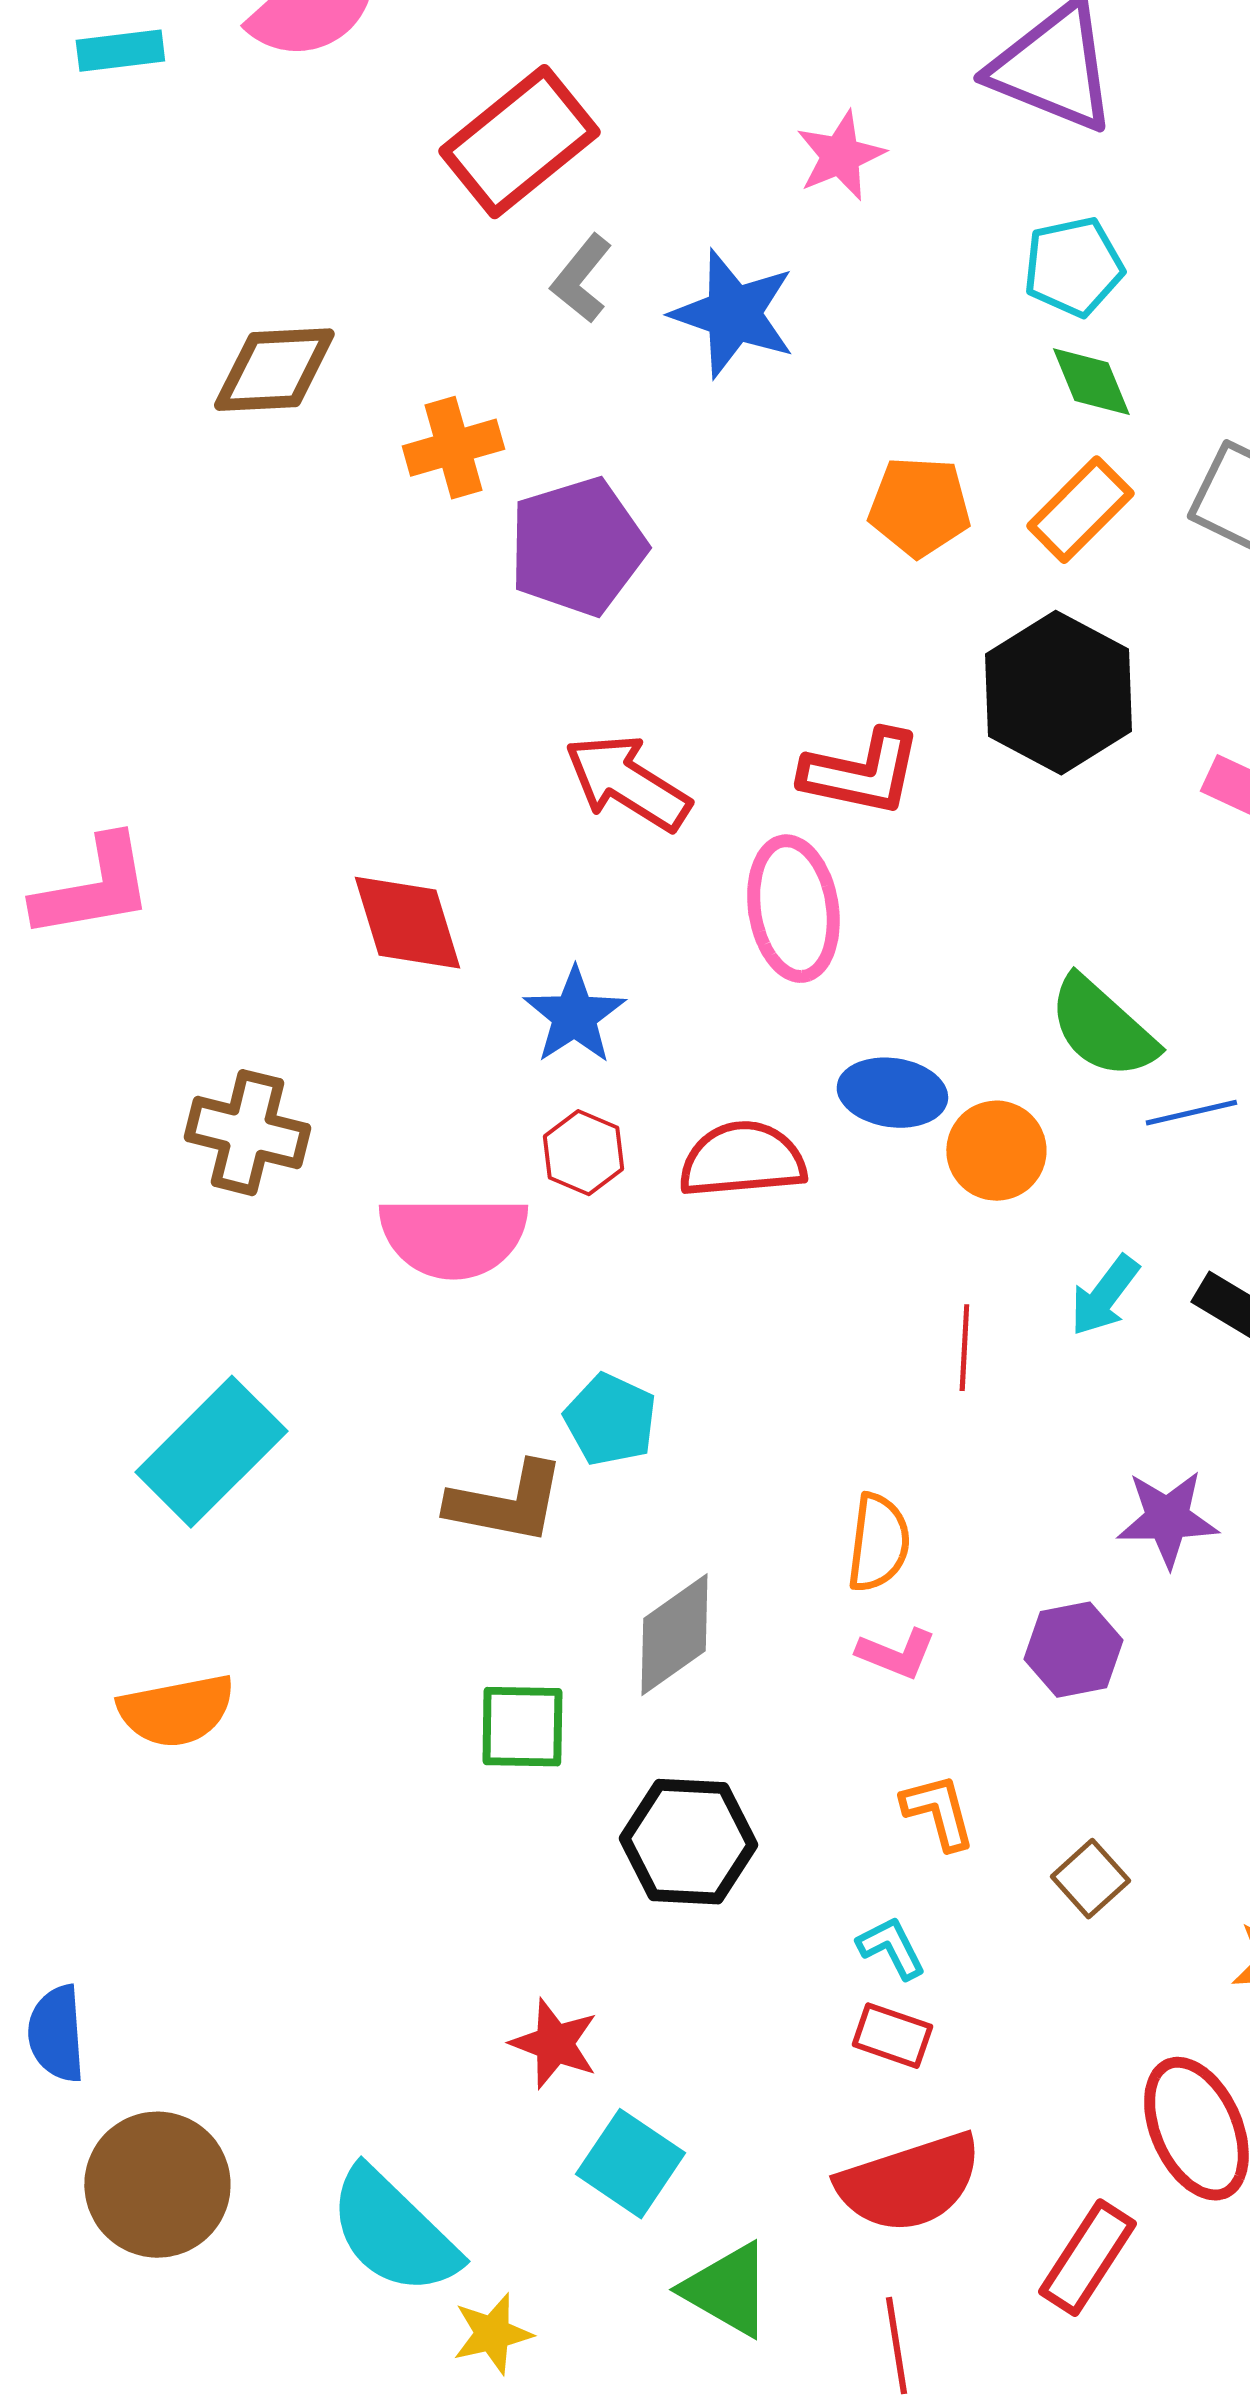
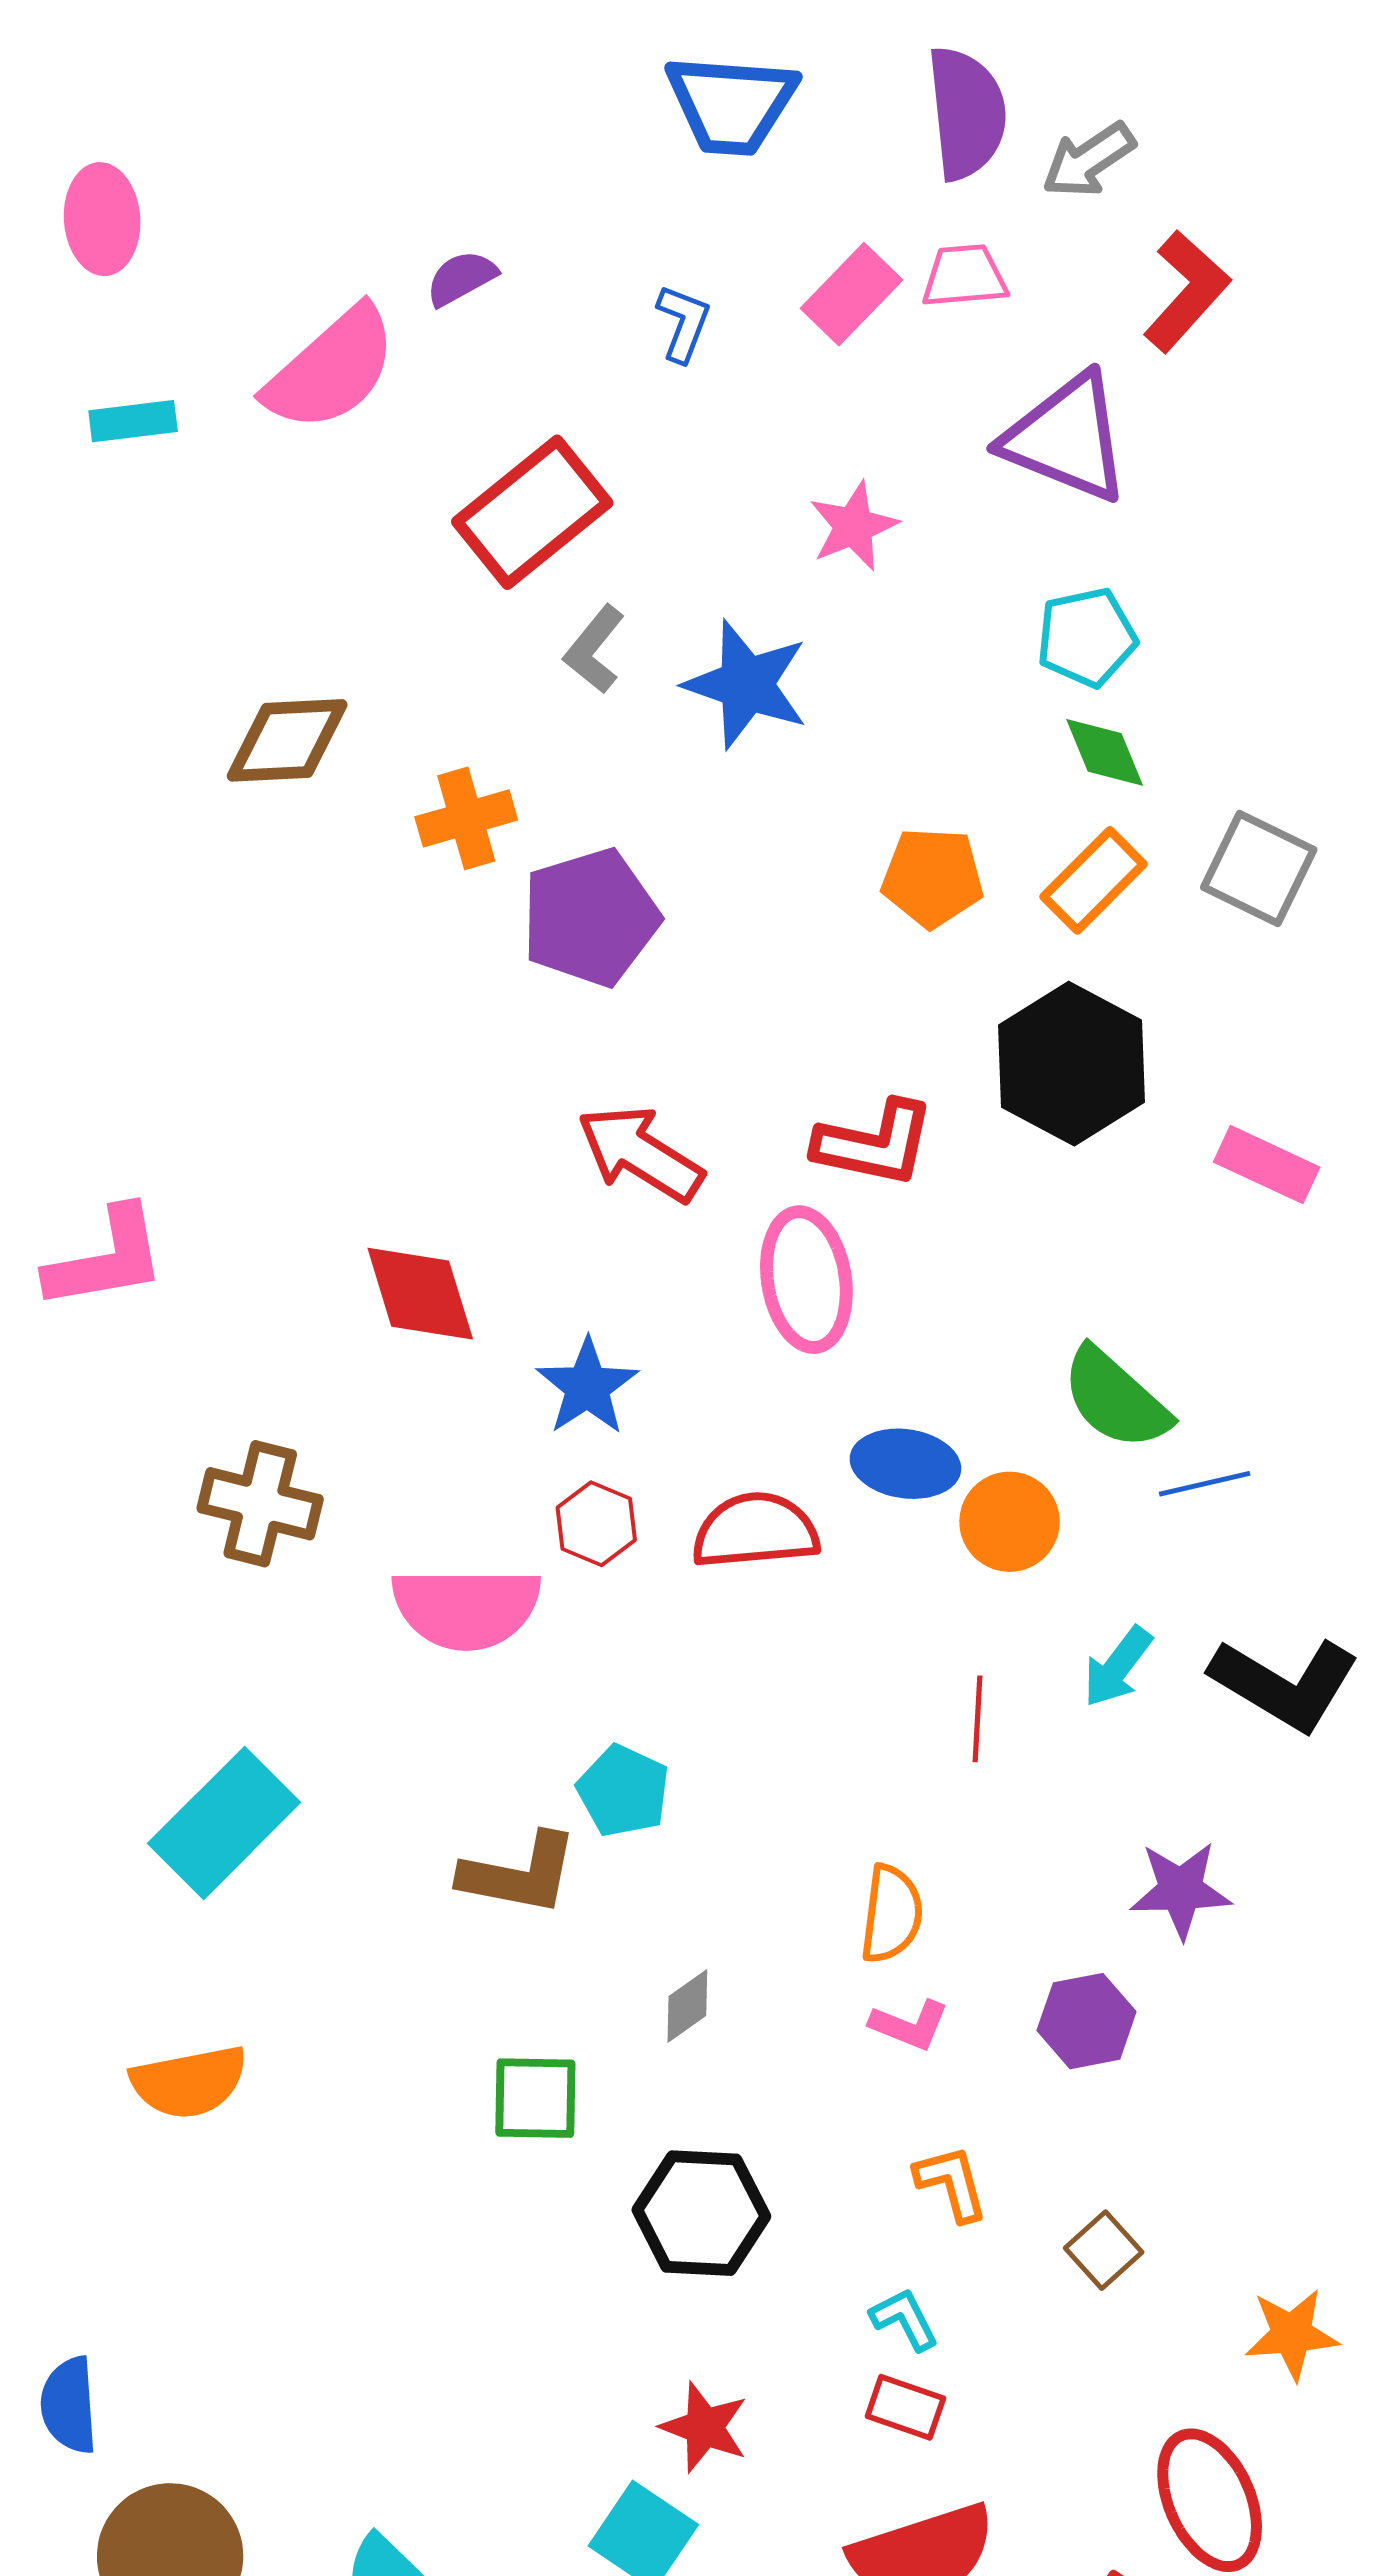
gray diamond: (674, 1635) -> (687, 2006), size x0.6
red star: (554, 2044) -> (704, 2427), moved

